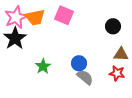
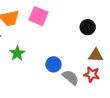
green star: (43, 66) -> (17, 53), moved
gray semicircle: (85, 77) -> (71, 77), moved

